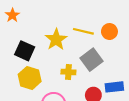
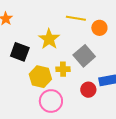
yellow line: (83, 31) -> (76, 18), moved
yellow hexagon: (30, 78) -> (40, 77), moved

